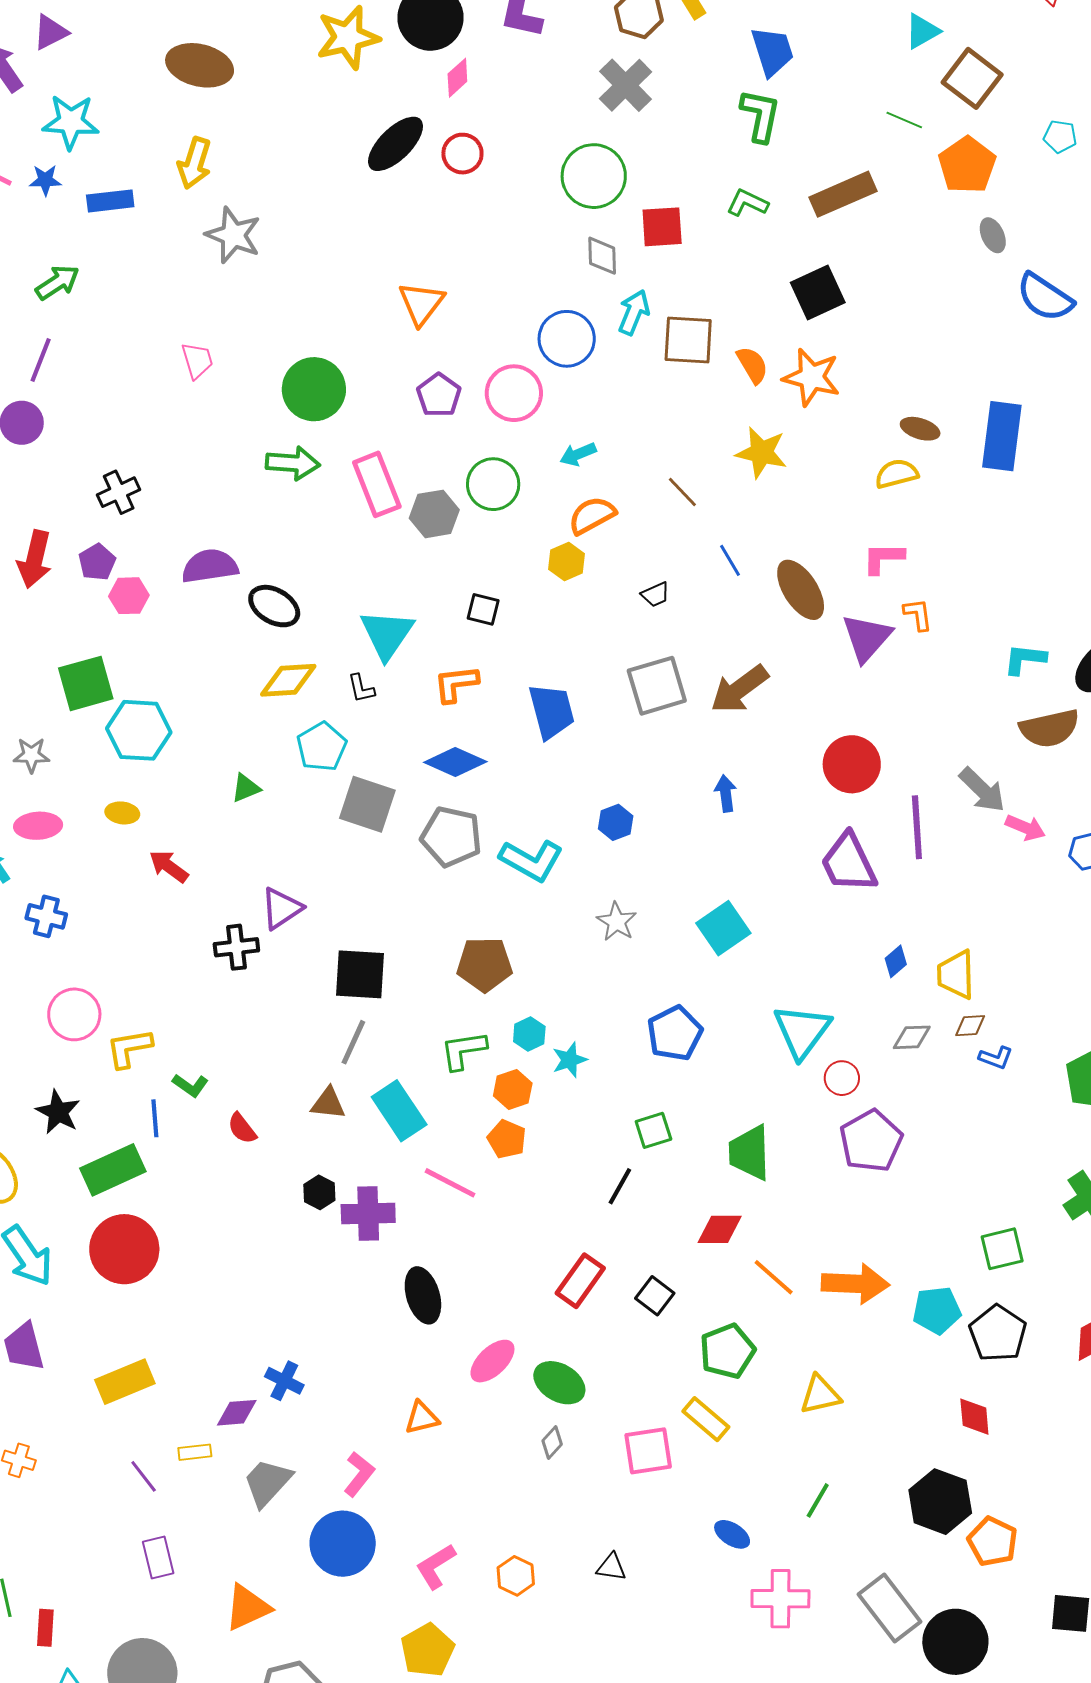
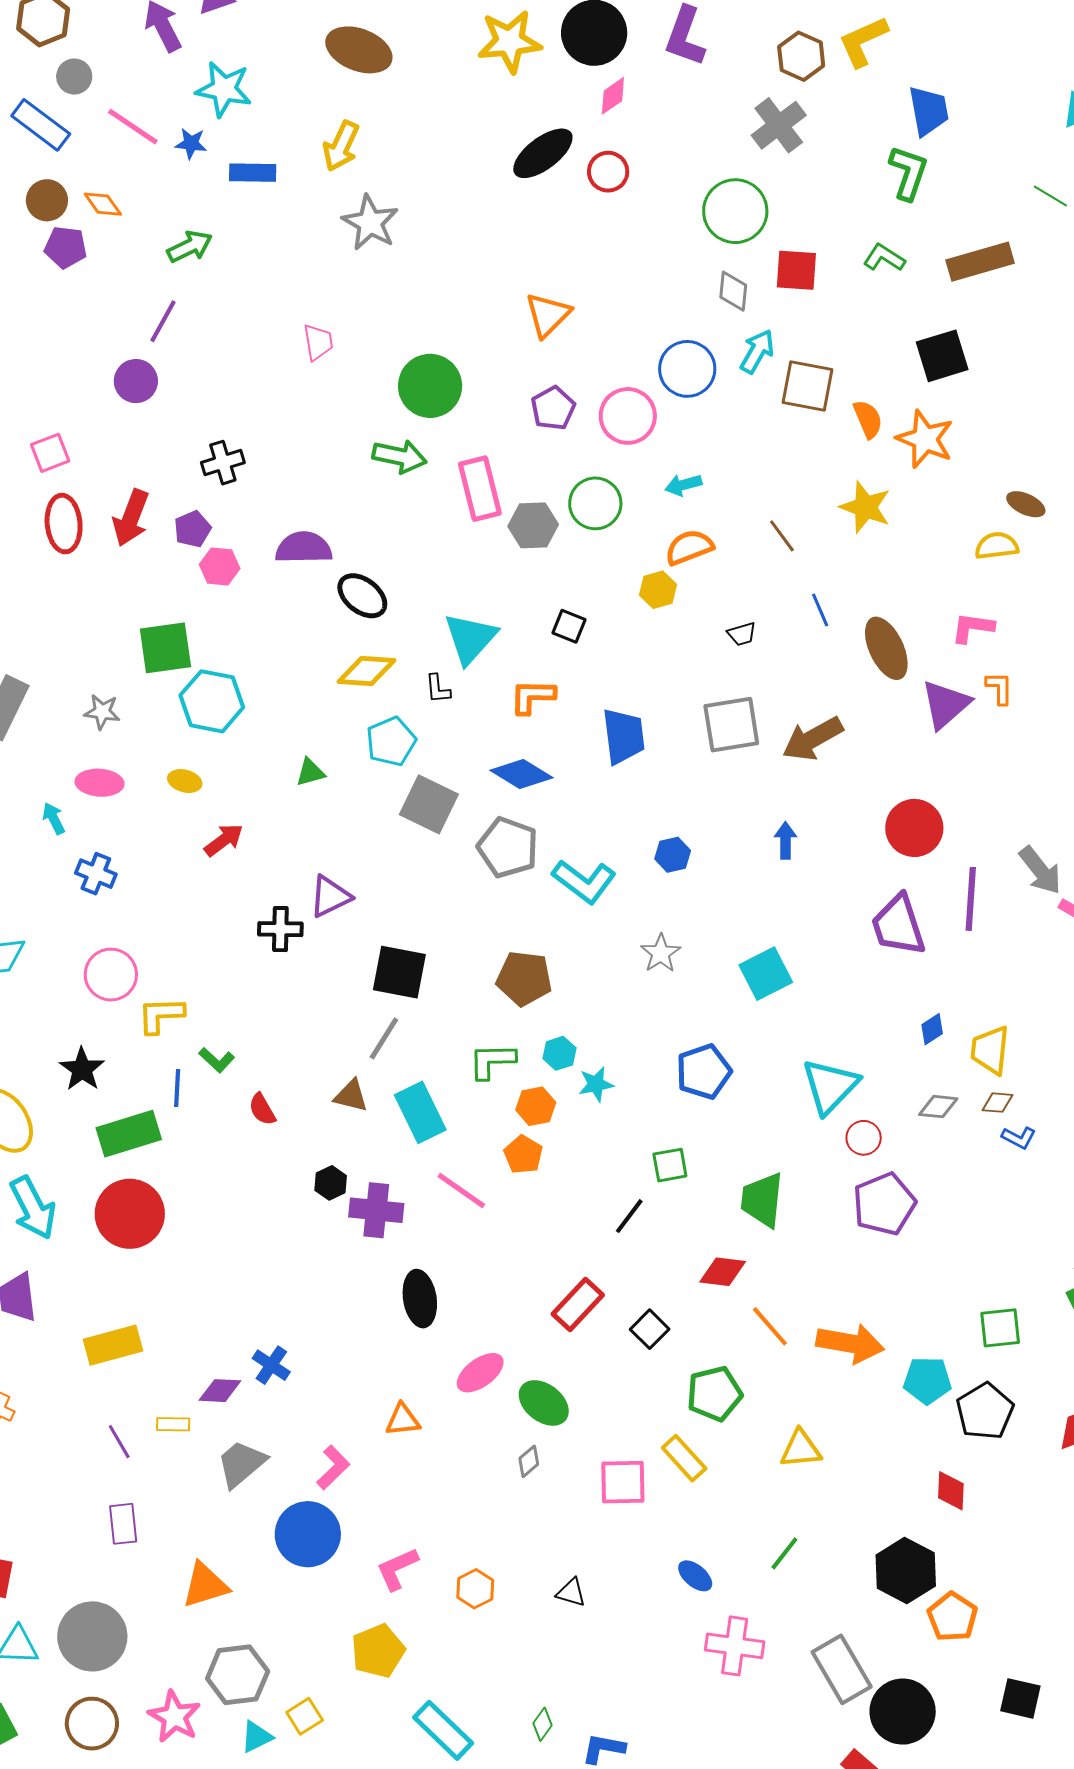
red arrow: (169, 866) -> (224, 840), turned 99

